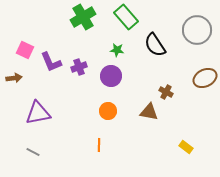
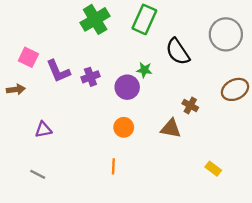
green rectangle: (126, 17) -> (144, 19), turned 65
green star: (117, 50) -> (144, 70), moved
purple triangle: (38, 113) -> (43, 130), size x0.6

